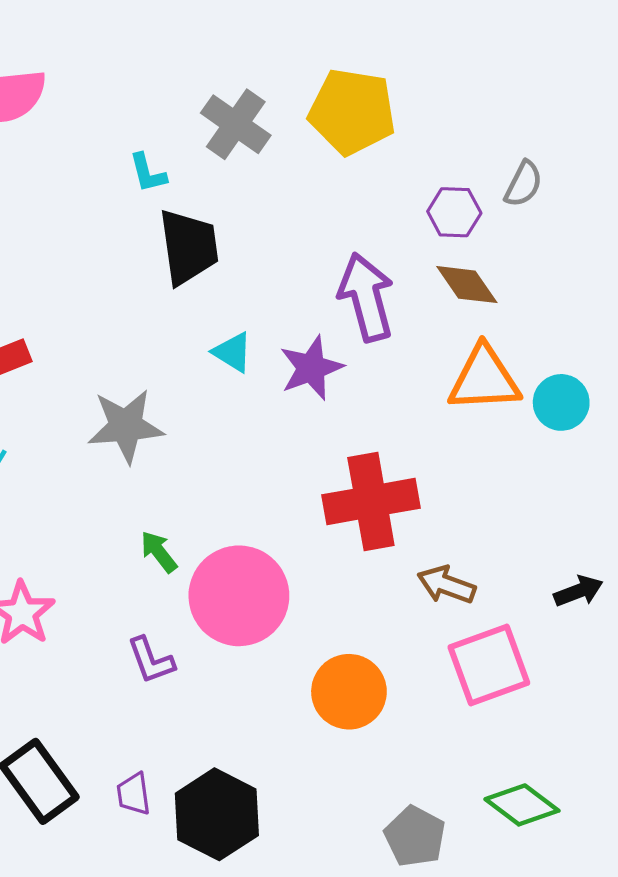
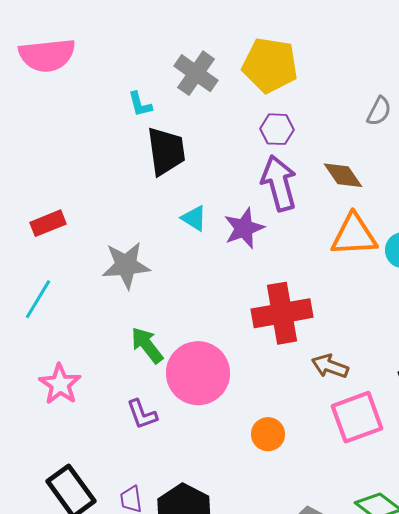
purple hexagon: (454, 212) -> (277, 129), moved
green arrow: (159, 552) -> (147, 345), size x1.4
orange circle: (349, 692) -> (268, 434), size x0.7

